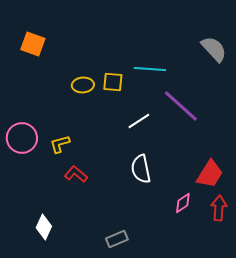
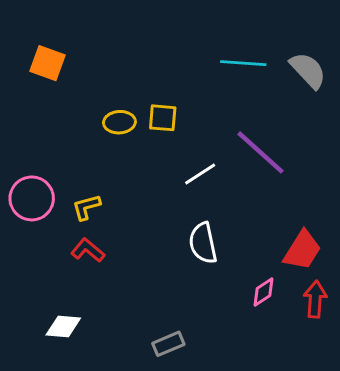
cyan line: (150, 69) -> (243, 63), moved
red L-shape: (76, 174) -> (88, 250), moved
white diamond: (44, 227) -> (63, 327), turned 70

